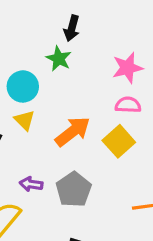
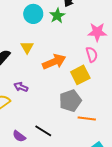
cyan circle: (23, 86) -> (33, 14), moved
pink semicircle: (128, 105) -> (92, 54), turned 56
gray pentagon: (74, 190) -> (70, 101), moved

